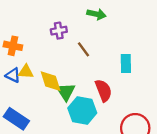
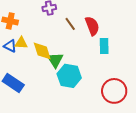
cyan rectangle: (126, 63) -> (104, 46), moved
red semicircle: (103, 91) -> (92, 26), moved

